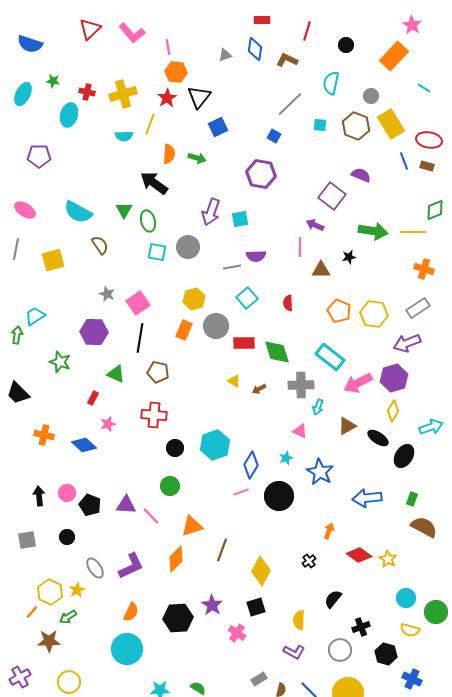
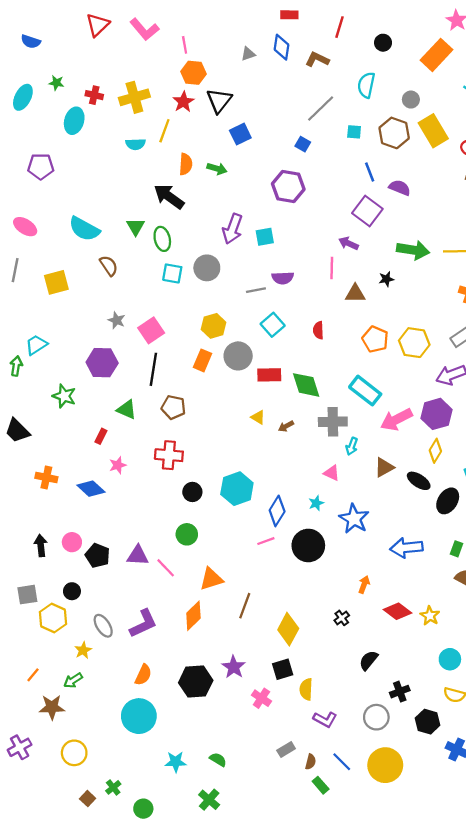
blue semicircle: (30, 44) -> (31, 42), size x0.7
blue line: (404, 161) -> (370, 172), moved
yellow hexagon: (50, 592) -> (53, 618), moved
yellow semicircle: (299, 620) -> (306, 689), moved

